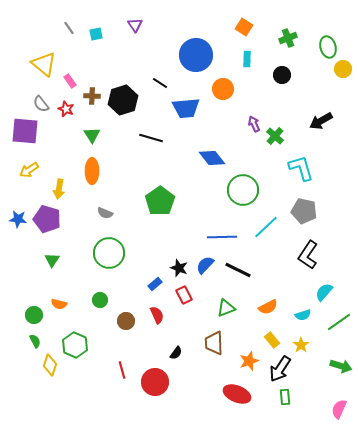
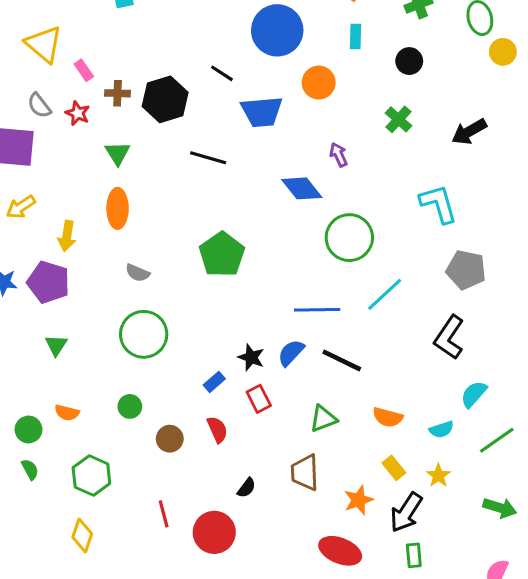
purple arrow: (254, 124) -> (339, 155), moved
green cross: (275, 136) -> (398, 119), moved
gray pentagon: (304, 211) -> (466, 270), moved
orange semicircle: (268, 307) -> (388, 417), turned 42
yellow diamond: (50, 365) -> (82, 535), moved

